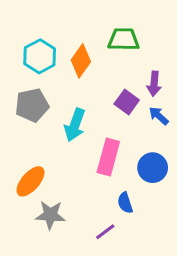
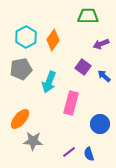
green trapezoid: (124, 39) -> (88, 16), moved
purple arrow: (154, 84) -> (101, 44), moved, turned 63
blue circle: (153, 168) -> (100, 124), moved
blue semicircle: (125, 203) -> (89, 154), moved

